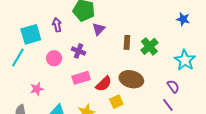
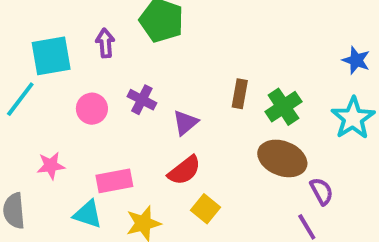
purple triangle: (99, 29) -> (185, 123), moved
cyan star: (185, 60) -> (353, 118), moved
pink rectangle: (81, 78) -> (114, 181), moved
brown ellipse: (131, 79) -> (282, 158), moved
yellow square: (116, 102) -> (205, 209), turned -32

